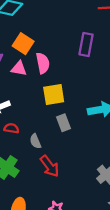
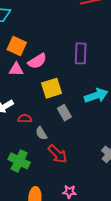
purple rectangle: (86, 44) -> (81, 53), moved
pink semicircle: (43, 63) -> (37, 61), turned 78
red semicircle: (11, 128) -> (25, 119), moved

